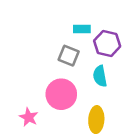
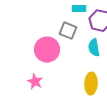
pink circle: (61, 94) -> (47, 50), moved

